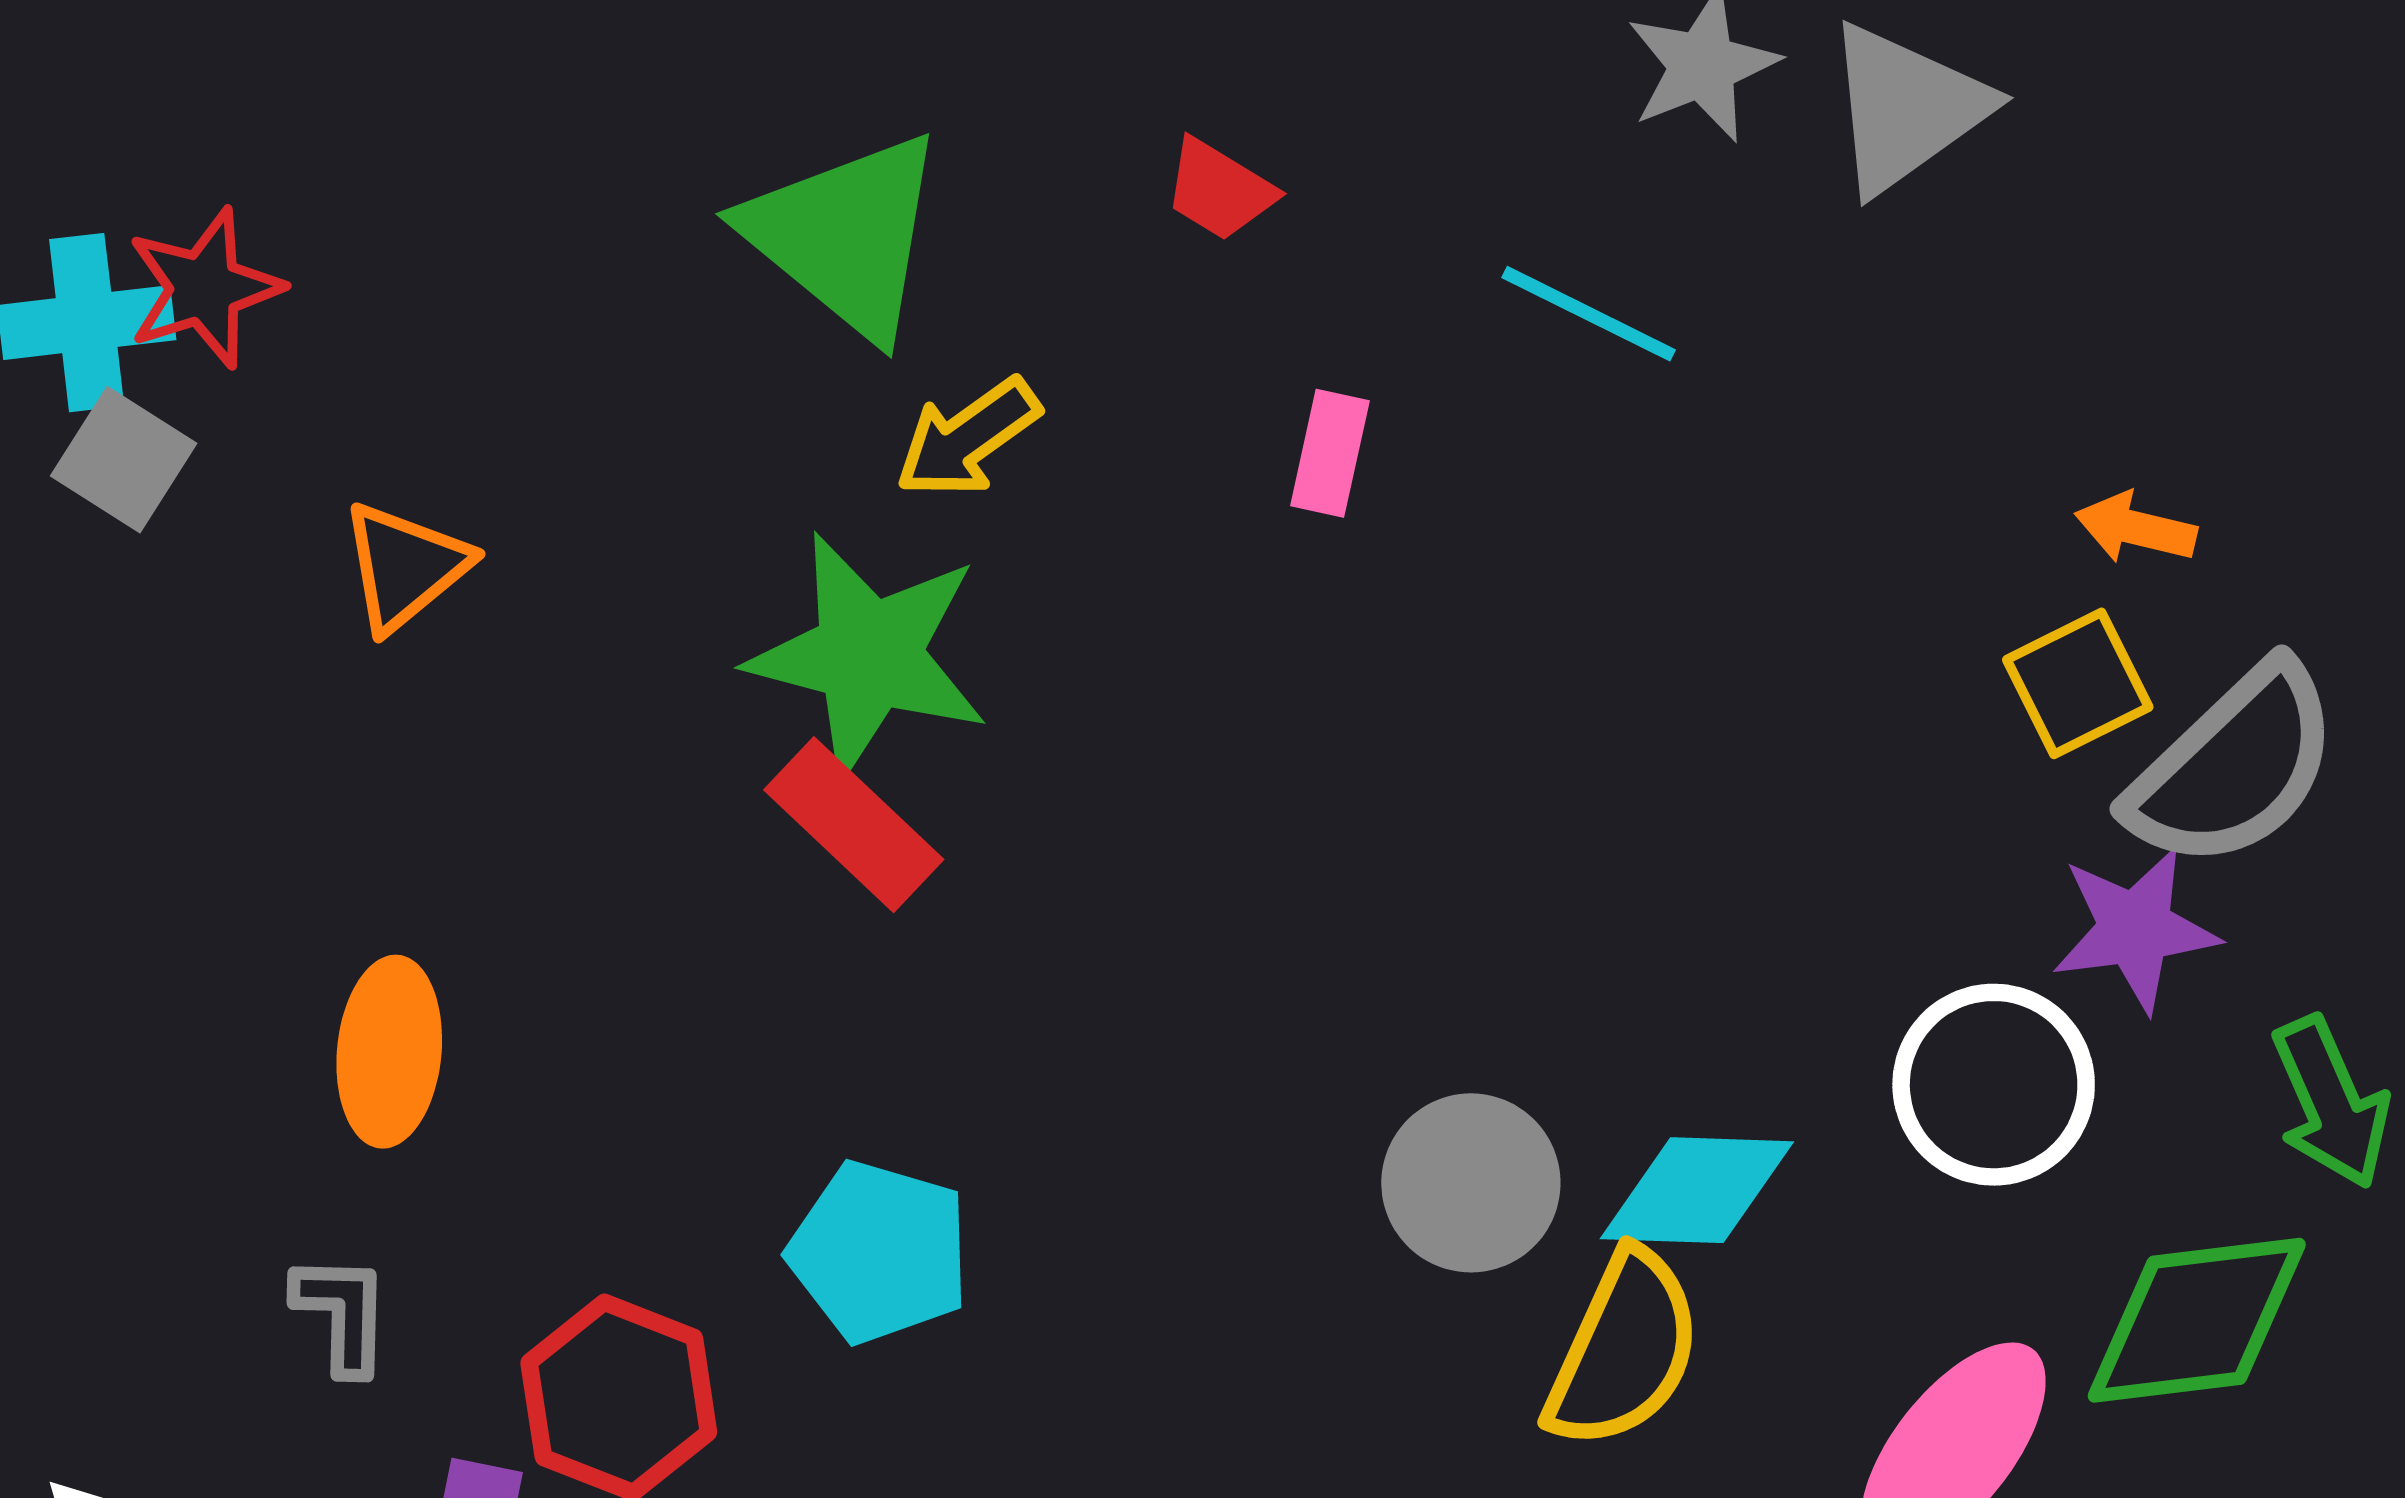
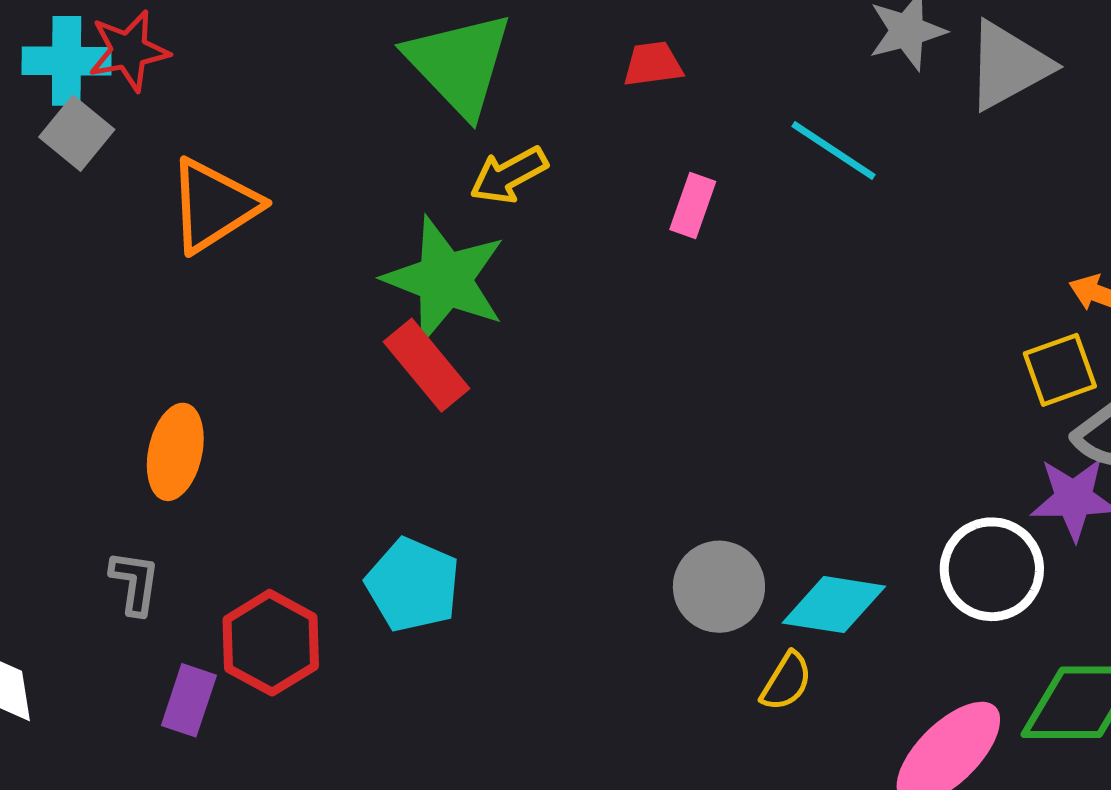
red trapezoid: (1219, 190) -> (653, 64), turned 134
orange triangle: (405, 567) -> (214, 205), size x1.4
yellow semicircle: (1623, 1350) -> (786, 681), size x0.6

